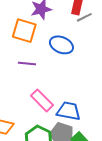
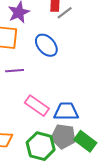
blue ellipse: (61, 45) -> (46, 45), turned 35

